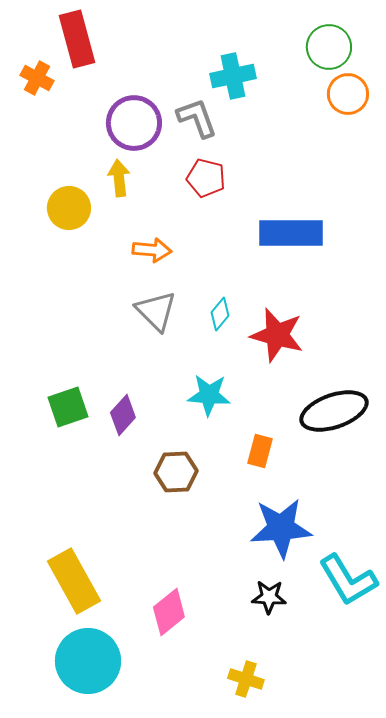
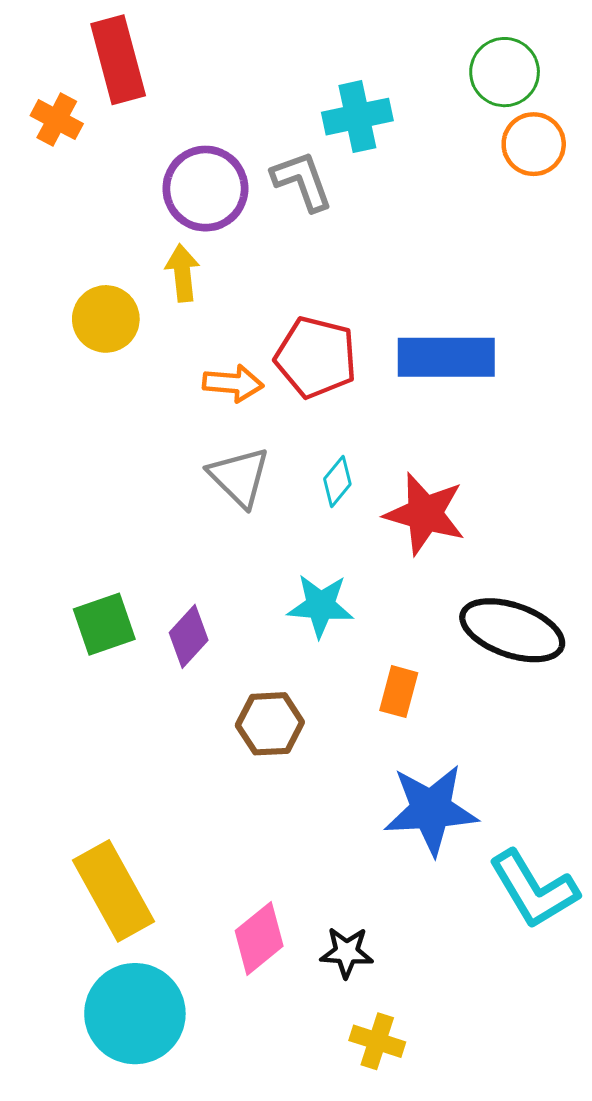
red pentagon: (206, 178) -> (316, 357), moved, size x1.4
black ellipse: (334, 411) -> (512, 630), turned 38
black star: (269, 597) -> (347, 952), moved

